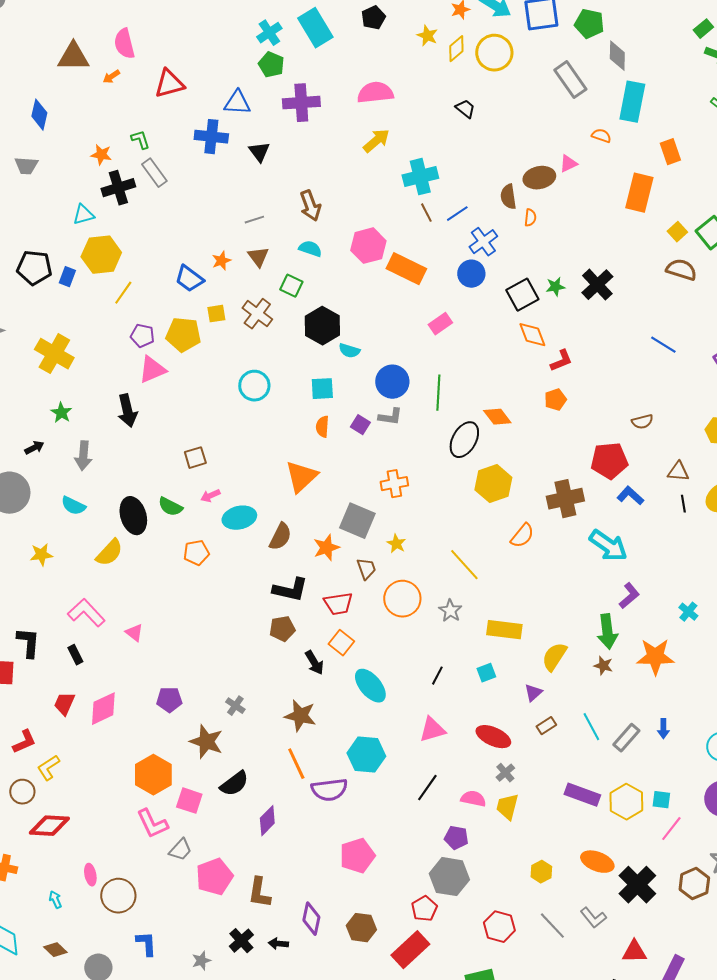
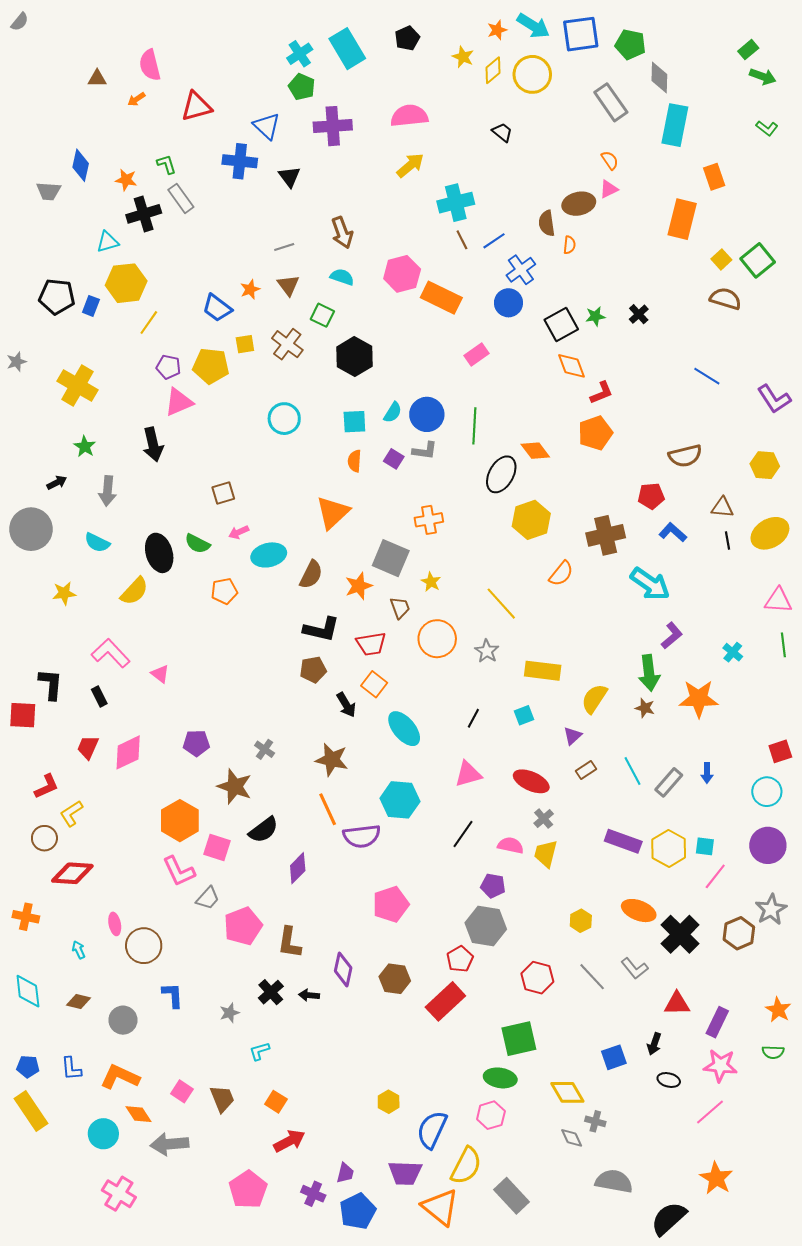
brown triangle: (73, 57) -> (97, 79), size x0.6
blue triangle: (237, 103) -> (267, 126), turned 40
blue diamond: (39, 115) -> (81, 165), moved
orange semicircle: (601, 136) -> (610, 160), moved, turned 36
black cross: (597, 285) -> (639, 314), size x0.6
cyan semicircle: (349, 351) -> (393, 412), moved, turned -75
orange pentagon: (555, 400) -> (595, 433), size x1.5
brown semicircle: (642, 422) -> (685, 456), size x1.5
red pentagon: (609, 461) -> (651, 496), size x0.7
brown diamond: (55, 950) -> (79, 1001), turned -30

